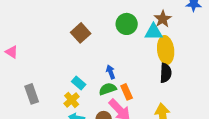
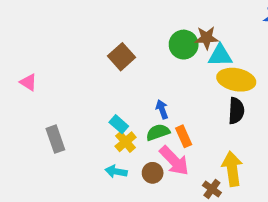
brown star: (163, 19) -> (207, 38), moved, turned 30
yellow ellipse: (166, 50) -> (236, 80), turned -72
yellow cross: (72, 100) -> (126, 142), moved

